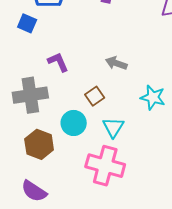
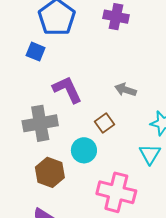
purple L-shape: (58, 62) -> (67, 90), size x1.4
cyan triangle: (113, 127) -> (150, 154), moved

